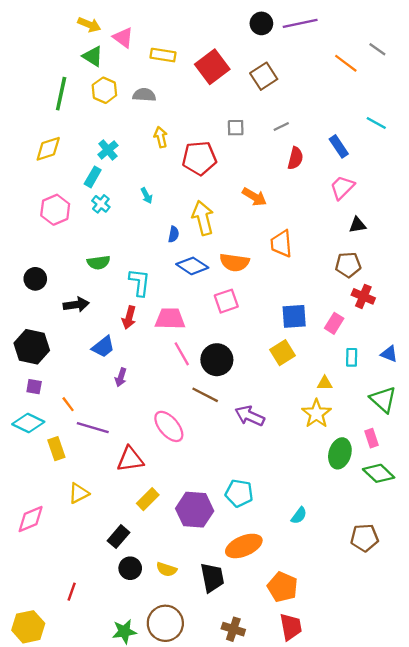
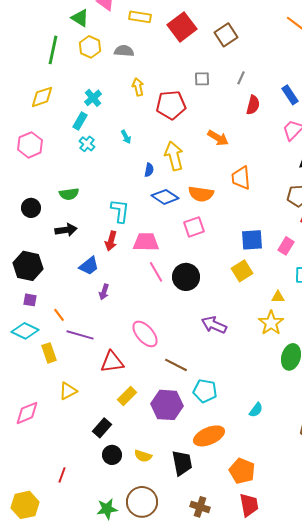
gray line: (281, 127) -> (241, 78), turned -40
pink hexagon: (55, 210) -> (30, 145), moved
green semicircle: (99, 262) -> (69, 194), moved
brown line: (205, 395) -> (176, 365), moved

